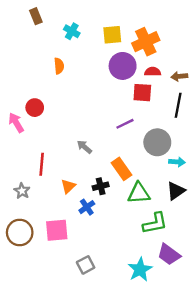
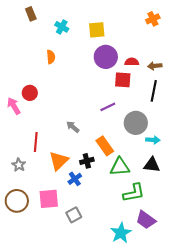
orange cross: (146, 42) -> (153, 19), moved, size x0.6
orange triangle: (68, 186) -> (59, 161), size x1.5
black triangle: (176, 191) -> (152, 165), turned 42
gray square: (86, 265) -> (74, 215), moved

